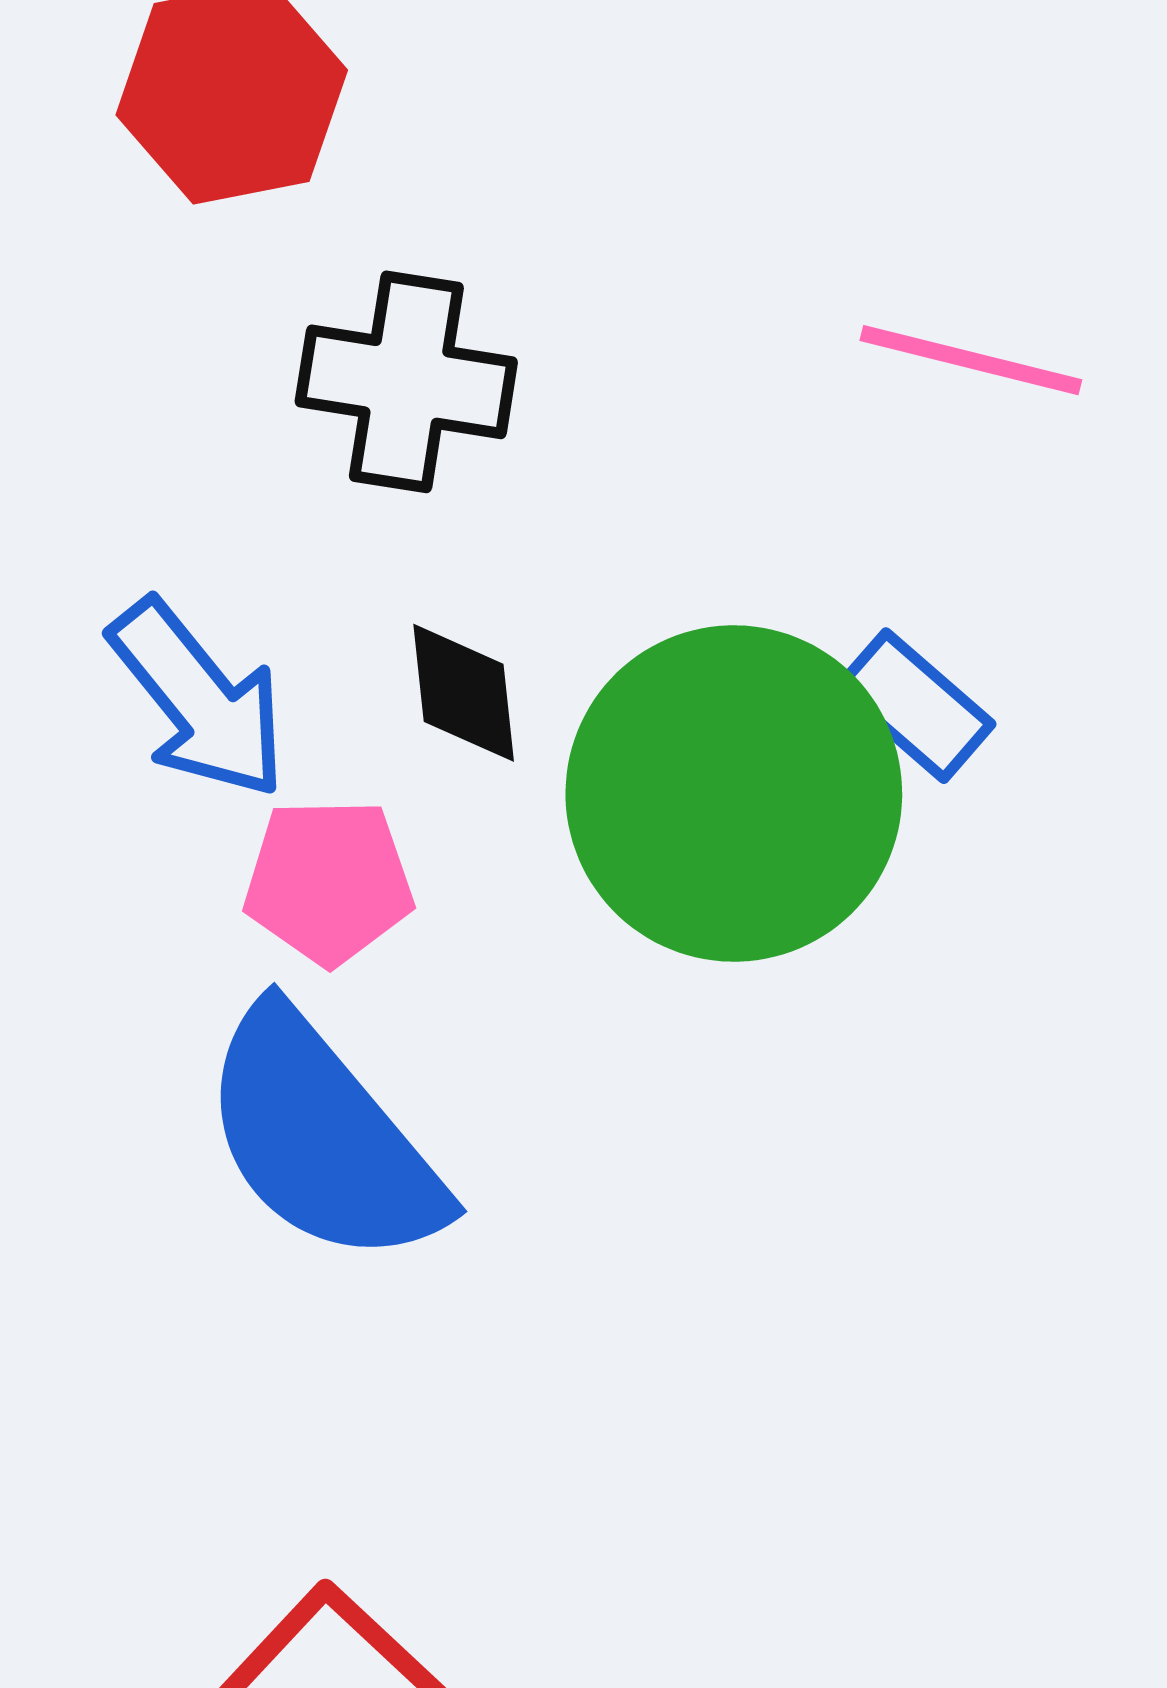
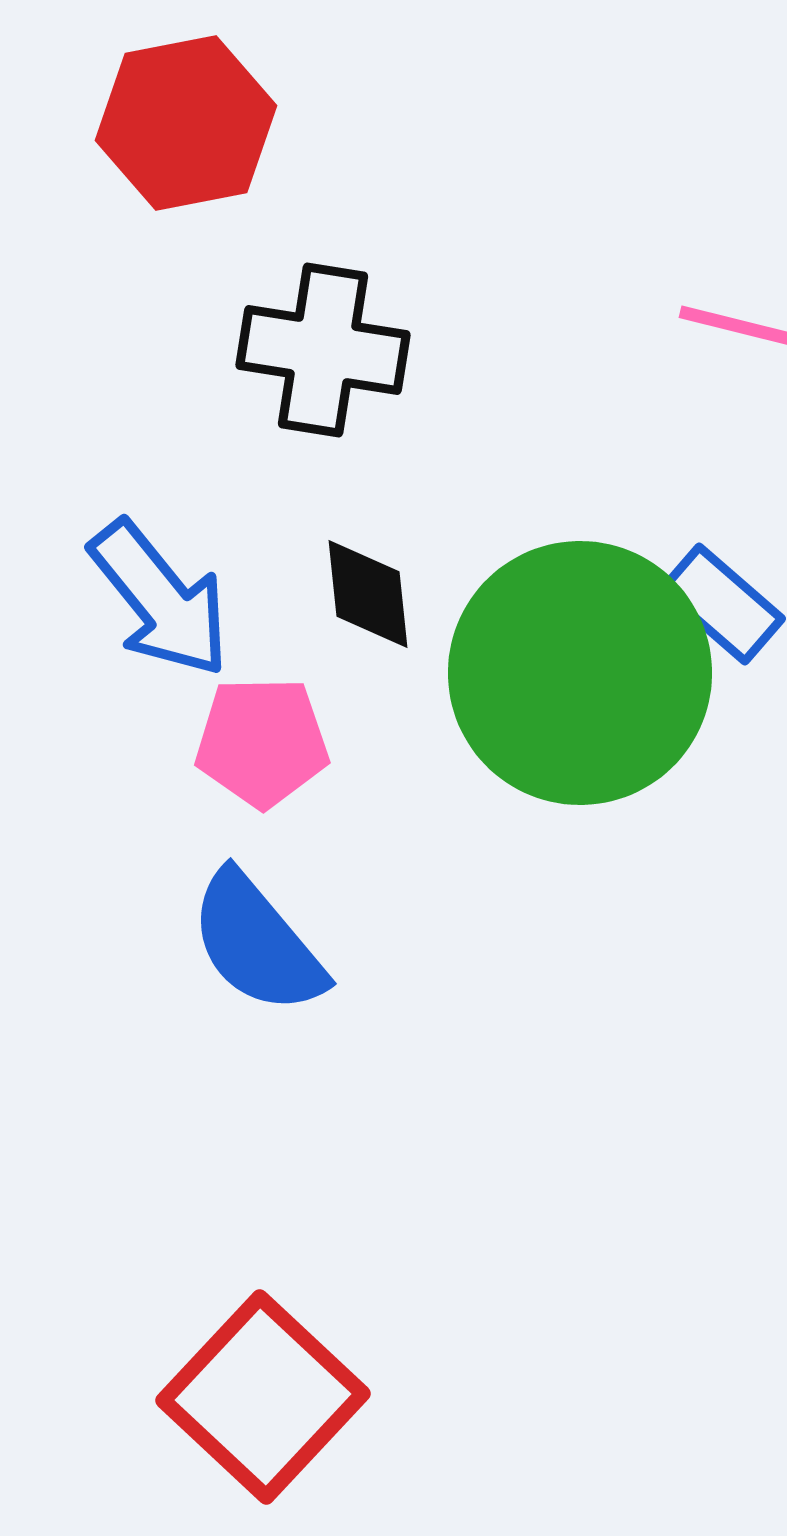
blue semicircle: (322, 1138) -> (257, 943), size x0.7

